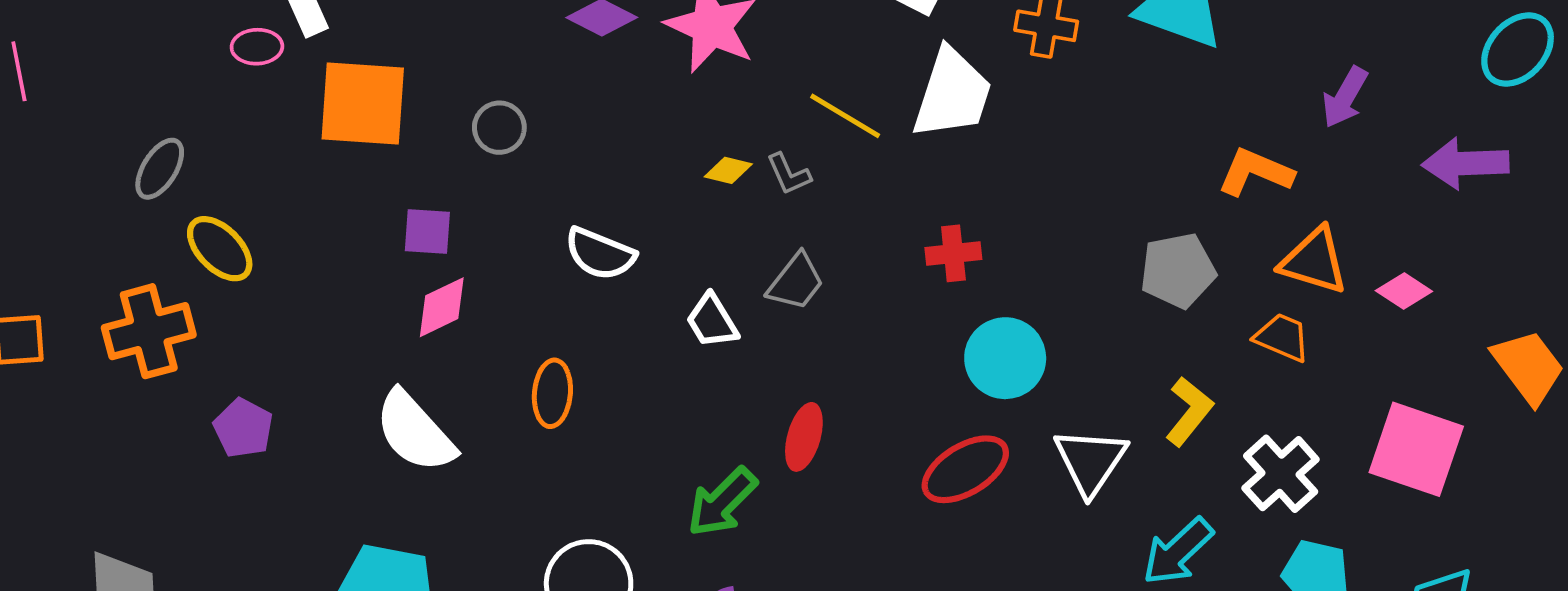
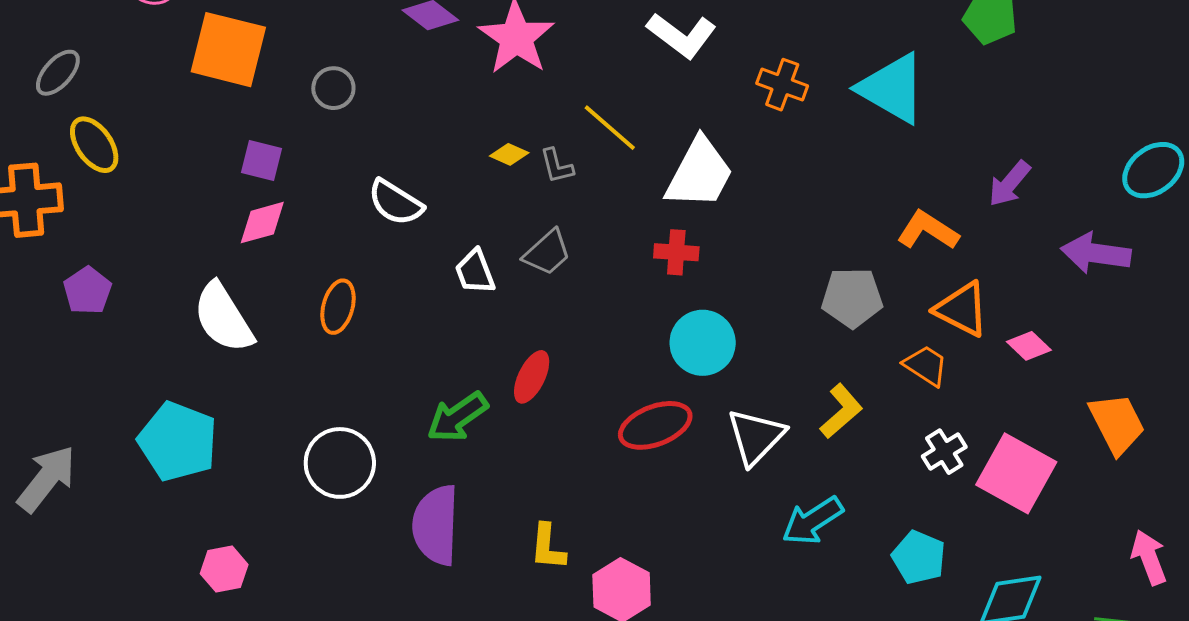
white trapezoid: (952, 94) -> (699, 173), moved
white cross: (1281, 474) -> (944, 452), moved, size x0.7

